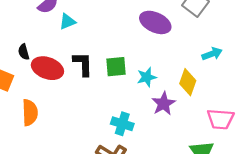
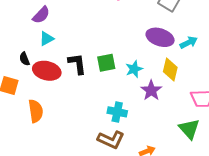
cyan triangle: (67, 22) -> (47, 39), moved
purple ellipse: (155, 22) -> (160, 37), moved

